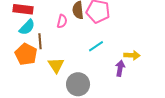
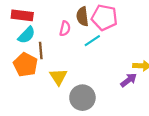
cyan line: (96, 46) -> (92, 41), moved
purple arrow: (120, 68) -> (129, 80), turned 42

